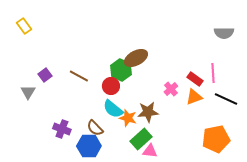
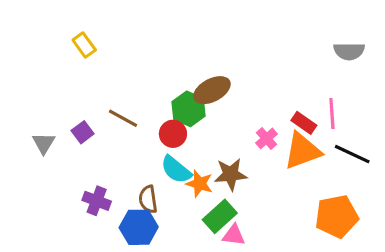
yellow rectangle: (24, 26) -> (84, 45), moved
purple square: (45, 75) -> (83, 132), moved
orange triangle: (194, 97) -> (302, 151), size x1.5
brown semicircle: (95, 128) -> (148, 199), turned 36

